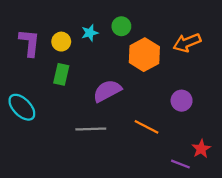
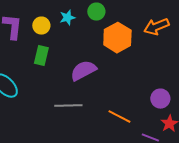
purple circle: (182, 101) -> (160, 99), moved
orange line: (147, 127) -> (119, 117), moved

